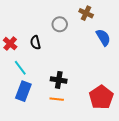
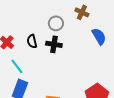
black cross: (59, 80) -> (54, 44), moved

